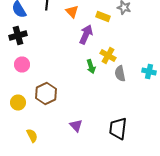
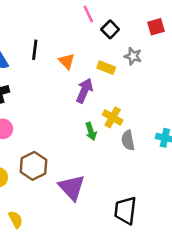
purple triangle: (76, 126) -> (72, 188), moved, size x1.6

